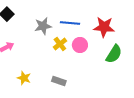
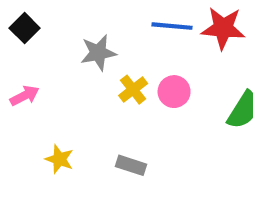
blue line: (70, 23) -> (172, 26), moved
red star: (104, 27) -> (223, 28), moved

